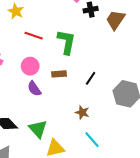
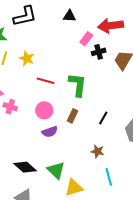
brown rectangle: (59, 74) -> (72, 116), turned -56
purple semicircle: (34, 89) -> (50, 132), turned -70
cyan line: (92, 140) -> (109, 177), turned 30

